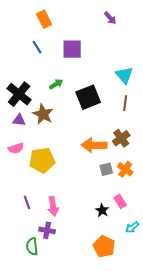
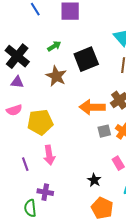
brown star: (43, 114) -> (56, 76), moved
pink arrow: (53, 206) -> (49, 155), moved
black star: (102, 210) -> (94, 180), moved

